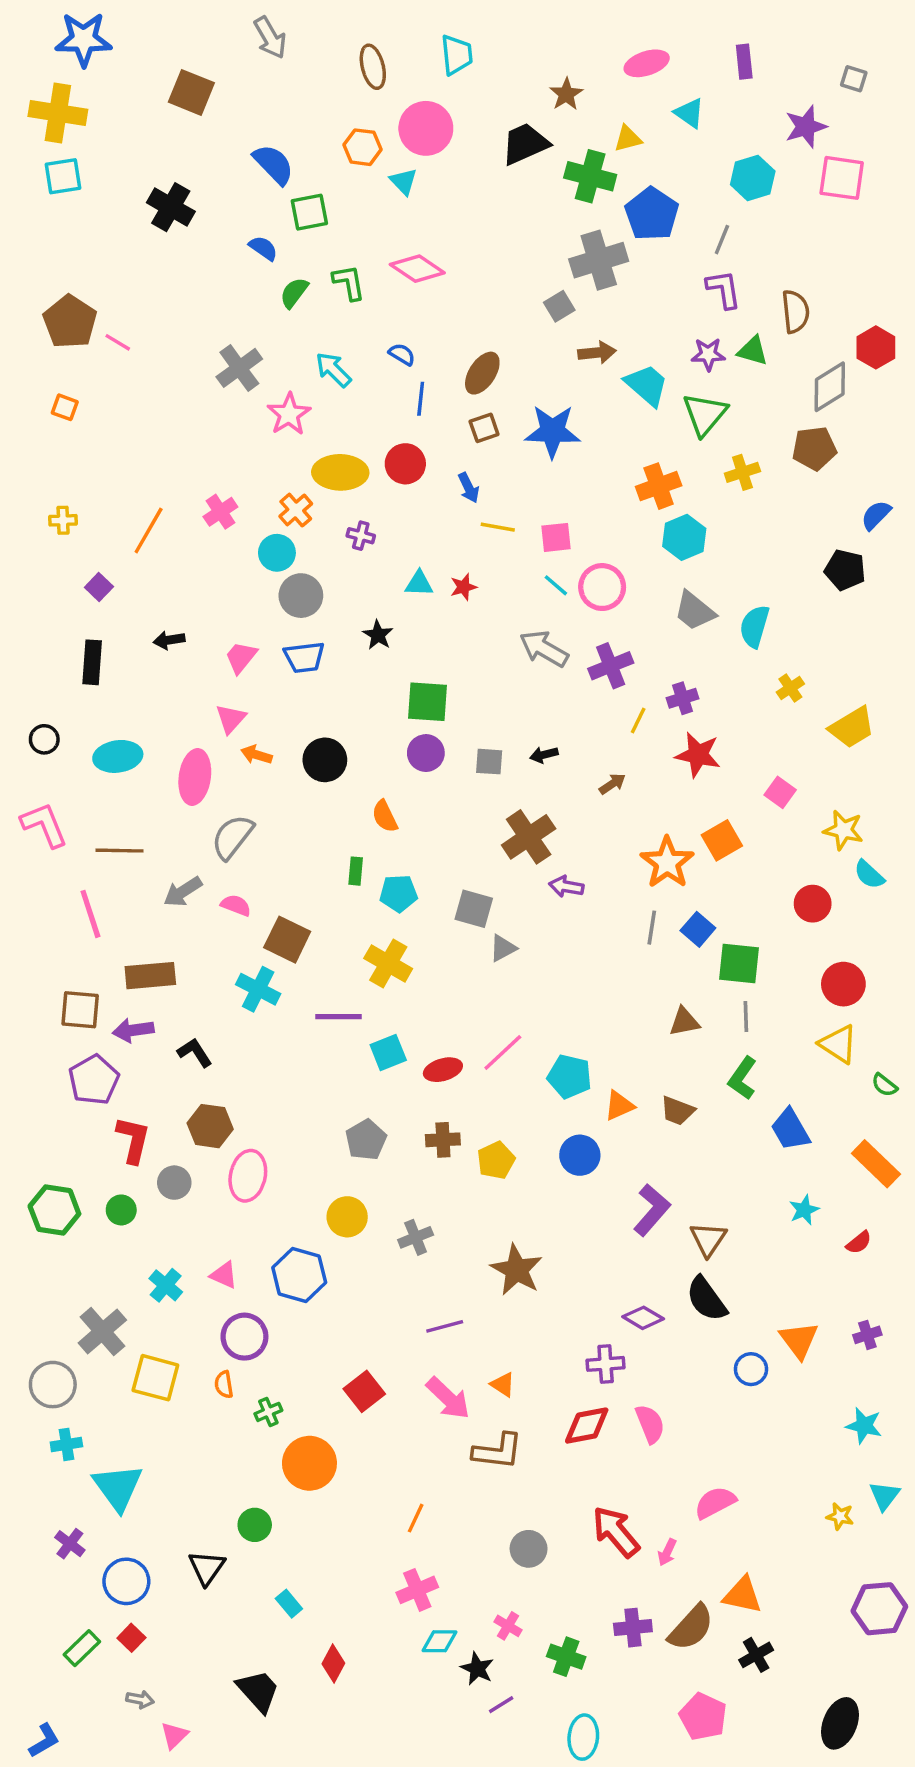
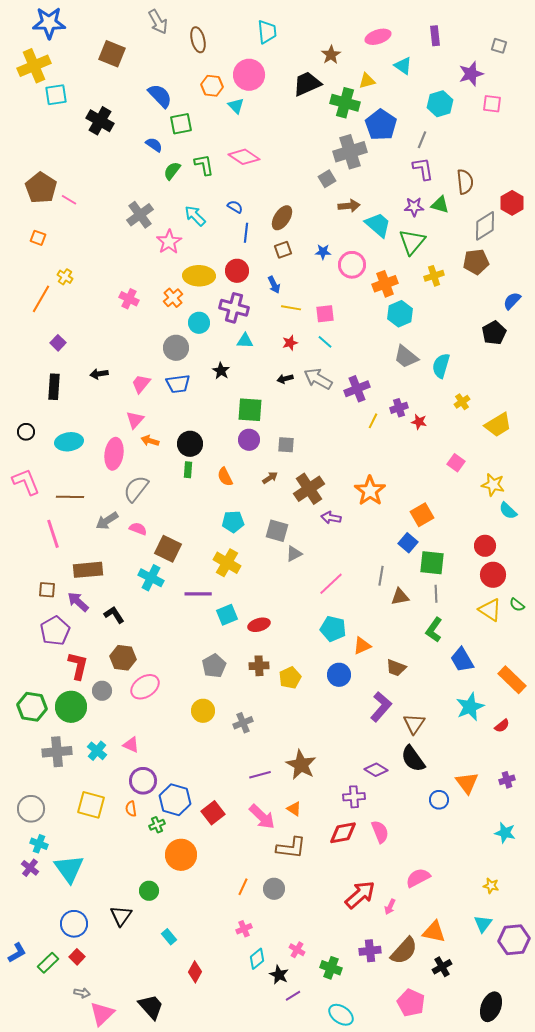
brown ellipse: (373, 67) -> (198, 40), moved
yellow cross: (58, 113) -> (34, 66), turned -32
cyan square: (63, 176) -> (56, 95), moved
pink square: (842, 178) -> (492, 104), size x0.7
blue star: (552, 431) -> (323, 252), size x0.5
pink cross: (220, 512) -> (129, 299), turned -30
yellow cross: (63, 520) -> (65, 277), moved, turned 35
orange line: (149, 531) -> (41, 299), moved
purple cross: (361, 536) -> (234, 308), moved, size x1.8
cyan circle: (277, 553) -> (199, 323), moved
black pentagon: (845, 570) -> (494, 333), turned 30
red star: (463, 587) -> (290, 343), moved
pink circle: (602, 587) -> (352, 265), moved
black arrow: (544, 755) -> (285, 379), moved
red star: (698, 755) -> (419, 422), moved, size x0.6
brown arrow: (612, 784) -> (270, 478), moved
orange square: (722, 840) -> (422, 515), moved
orange star: (667, 863) -> (370, 491), moved
green rectangle: (356, 871) -> (188, 470), moved
red circle: (813, 904) -> (485, 546), moved
gray line: (652, 928) -> (381, 576), moved
brown square: (80, 1010) -> (47, 590), size x0.7
purple arrow: (133, 1030) -> (78, 602), turned 50
pink line: (503, 1053) -> (331, 584), moved
green semicircle: (884, 1085) -> (517, 605), moved
brown trapezoid: (677, 1111) -> (396, 668), moved
pink ellipse: (248, 1176) -> (145, 687), turned 44
green circle: (121, 1210) -> (71, 707), size x1.8
cyan star: (804, 1210) -> (470, 707), size x1.6
brown star: (517, 1270) -> (301, 765), moved
blue hexagon: (299, 1275) -> (175, 800), moved
gray cross: (102, 1331) -> (57, 752), moved, turned 36
cyan cross: (66, 1444) -> (39, 844), turned 30
cyan triangle: (884, 1496) -> (483, 924), moved
red arrow: (616, 1532) -> (360, 895), turned 88
purple cross: (70, 1544) -> (30, 868), moved
gray circle: (529, 1549) -> (274, 889), moved
pink cross: (417, 1590) -> (244, 929), size x0.7
cyan diamond: (440, 1641) -> (257, 959), turned -40
black trapezoid: (258, 1691) -> (151, 1007), moved
pink triangle: (174, 1735) -> (102, 1014), size x1.5
cyan ellipse: (583, 1737) -> (341, 1015), turned -60
blue L-shape: (44, 1741) -> (17, 953), moved

